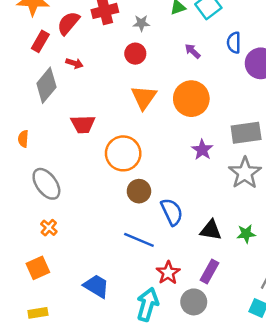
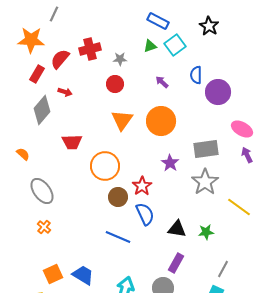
orange semicircle: (23, 139) -> (23, 154), turned 128
orange square: (38, 268) -> (53, 274), moved
red star: (168, 273) -> (142, 186), moved

